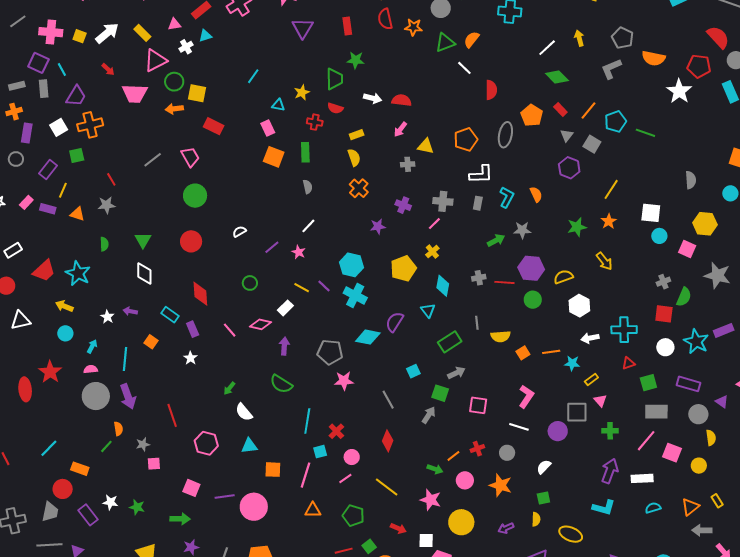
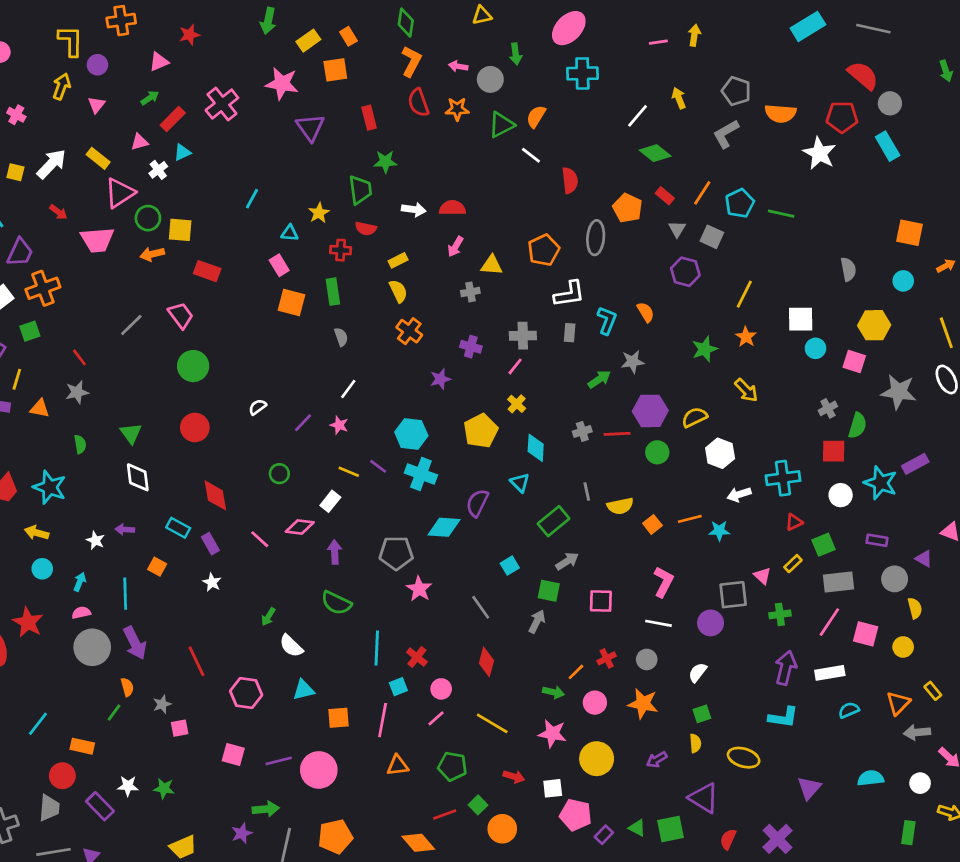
yellow rectangle: (591, 379) -> (793, 564), moved
pink star: (344, 381) -> (419, 589), turned -30
purple rectangle: (689, 384) -> (877, 540), size x0.7
green arrow: (180, 519) -> (266, 809), moved

